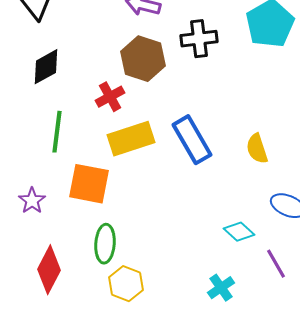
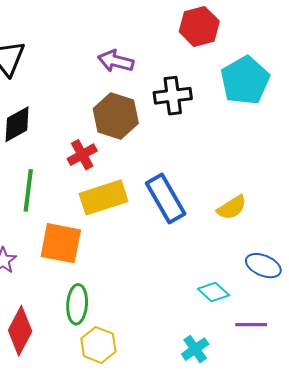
yellow semicircle: (257, 149) -> (232, 208), turned -104
purple line: (276, 264) -> (251, 325), turned -60

